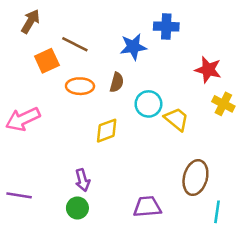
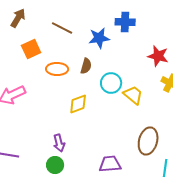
brown line: (75, 44) -> (62, 28), moved

